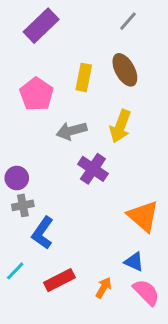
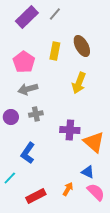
gray line: (128, 21) -> (55, 14), moved
gray arrow: (72, 131) -> (28, 89), moved
purple cross: (93, 169) -> (70, 130), moved, turned -30
gray cross: (23, 205) -> (36, 114), moved
red rectangle: (59, 280) -> (36, 196), moved

